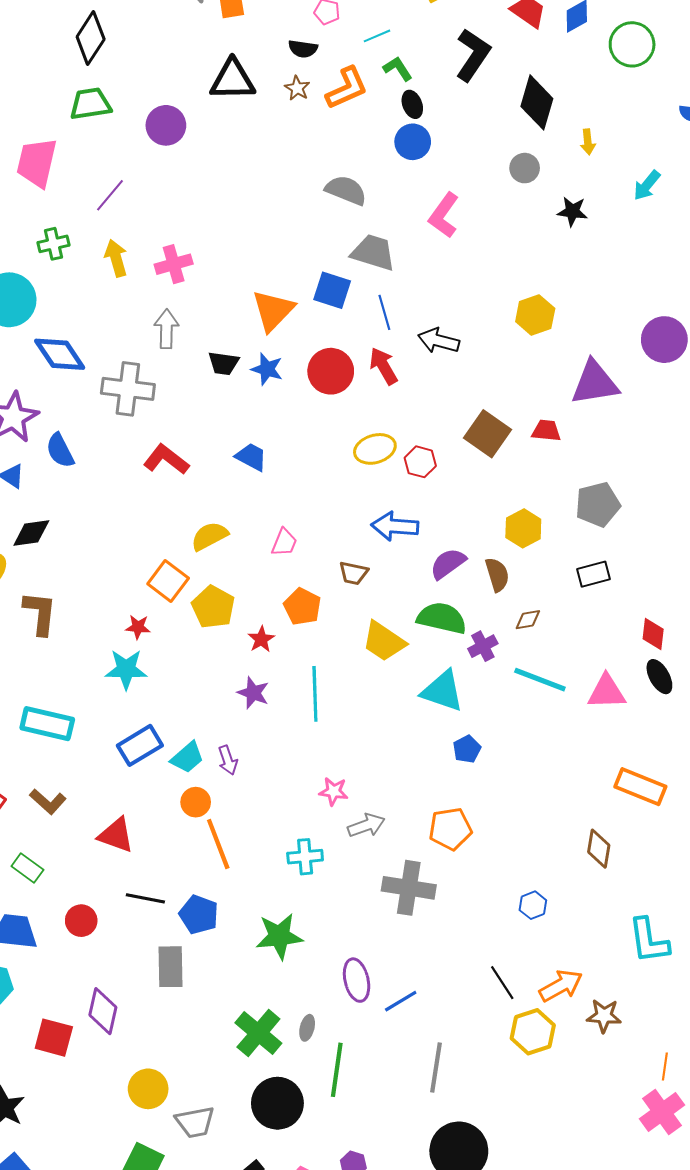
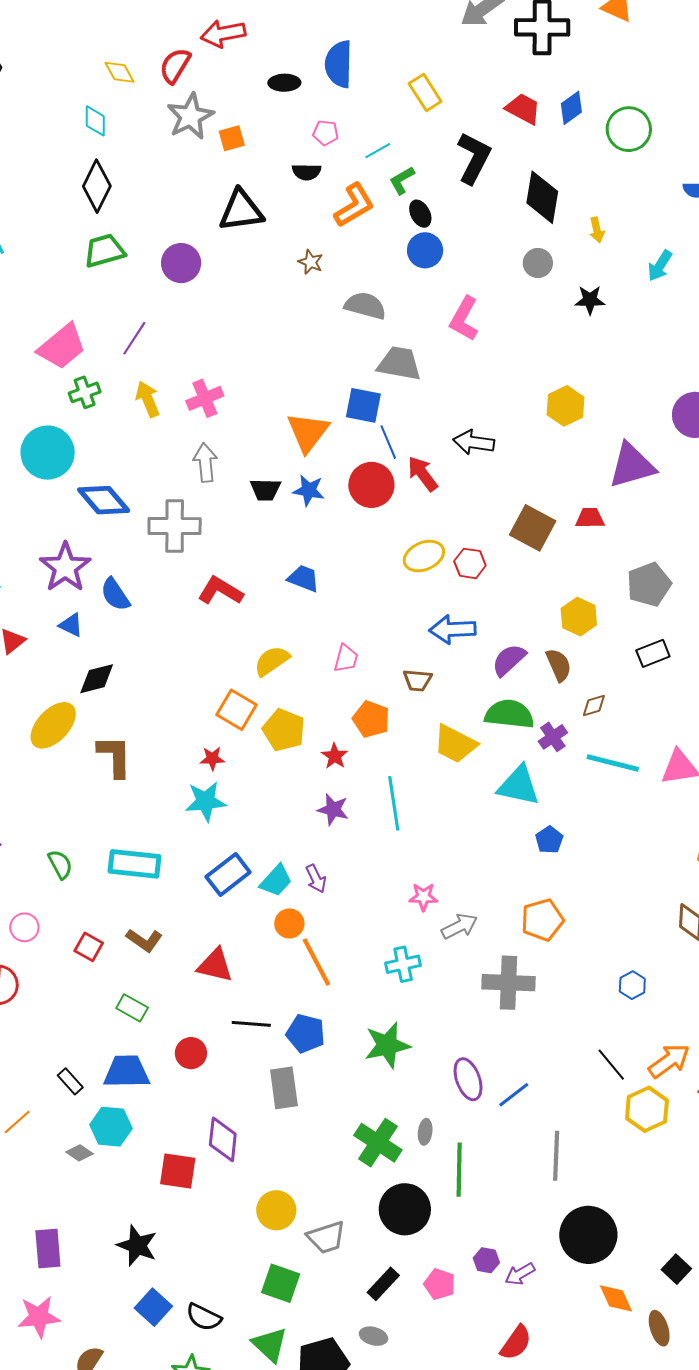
green L-shape: (398, 69) -> (402, 180), turned -80
brown star: (297, 88) -> (311, 262), moved
pink trapezoid: (37, 163) -> (62, 347), moved, turned -136
blue line: (384, 312) -> (388, 442), moved

